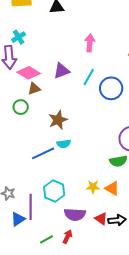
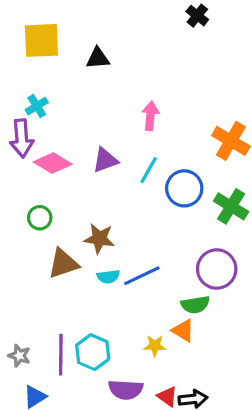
brown triangle: (34, 89) -> (63, 263), moved, size x1.5
brown star: (58, 120) -> (99, 239), turned 30
blue line: (43, 153) -> (142, 276), moved
orange triangle: (112, 188) -> (183, 331), moved
purple line: (31, 207) -> (61, 355), moved

